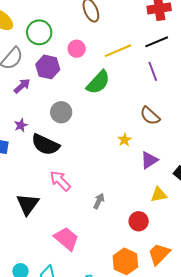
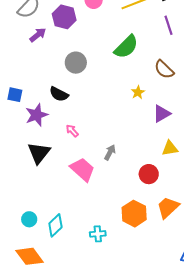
green semicircle: (98, 82) -> (126, 47), moved
purple star: (21, 125) -> (37, 115), moved, size x1.6
black semicircle: (45, 145) -> (59, 94), size x0.7
pink arrow: (60, 181) -> (72, 131), size x0.6
pink trapezoid: (66, 239) -> (83, 169), moved

